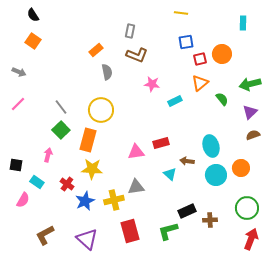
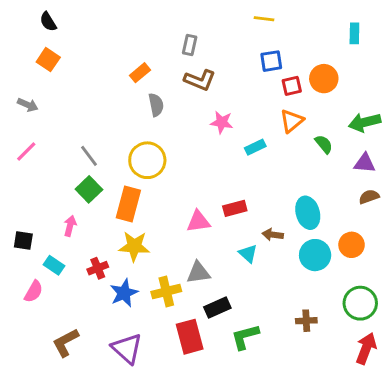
purple triangle: (250, 112) -> (365, 163), turned 49
red cross: (67, 184) -> (98, 268), turned 32
black rectangle: (187, 211) -> (217, 308), moved

